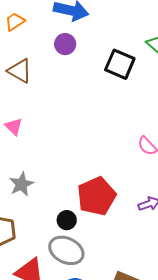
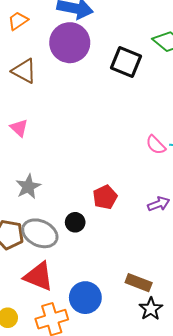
purple circle: (65, 44) -> (70, 43), size x1.8
red pentagon: (96, 196) -> (105, 197), size x0.6
gray ellipse: (66, 250) -> (40, 233), moved

